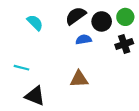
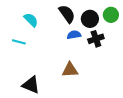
black semicircle: (76, 16) -> (67, 14), turned 90
black cross: (124, 44) -> (96, 39), moved
cyan line: (21, 68) -> (19, 42), moved

